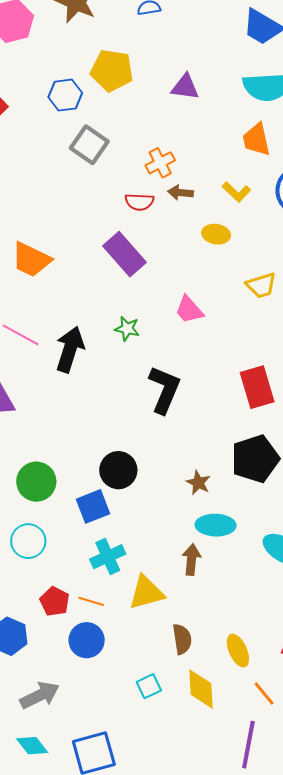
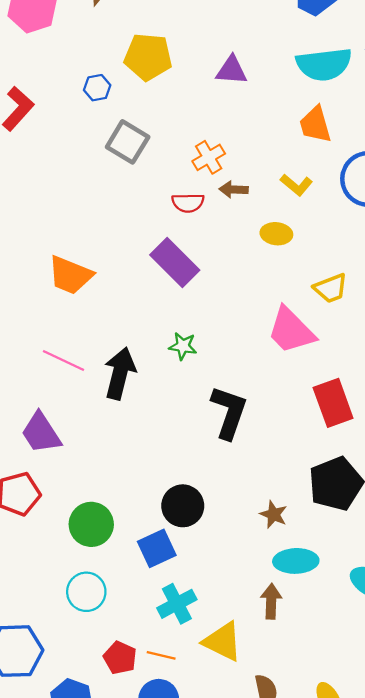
blue hexagon: (65, 95) -> (97, 88), size x0.7
pink trapezoid: (189, 310) -> (291, 330), moved, size x1.5
yellow triangle: (146, 593) -> (223, 642), turned 45

